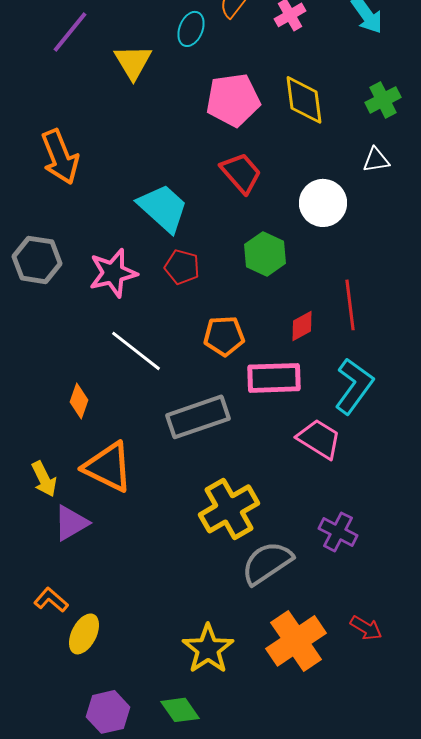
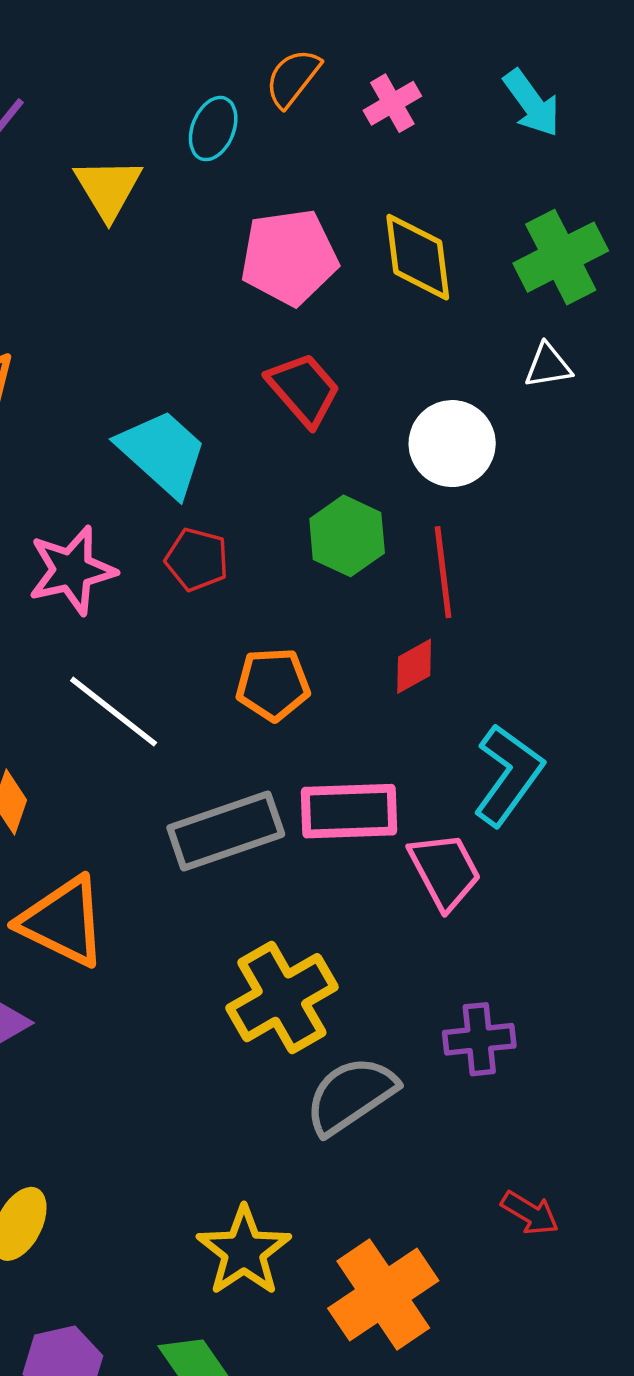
green cross: (383, 100) -> (561, 257), size x1.4
red line: (350, 305) -> (443, 572), moved
pink rectangle: (274, 378) -> (349, 811), moved
pink trapezoid: (319, 439) -> (445, 871), turned 30
purple cross: (338, 532) -> (479, 1039), turned -33
orange cross: (296, 641) -> (383, 1294), moved

